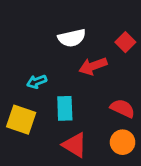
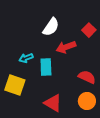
white semicircle: (72, 38) -> (51, 27), turned -42
cyan rectangle: (65, 108) -> (46, 67), moved

